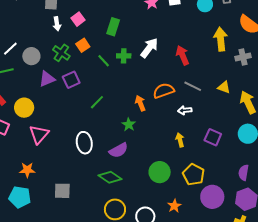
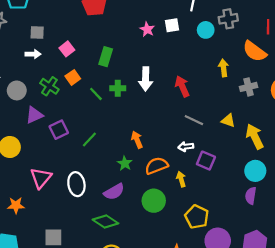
white arrow: (57, 24) -> (33, 54), moved, turned -80
yellow arrow: (221, 39) -> (224, 68), size x0.7
white arrow: (149, 48) -> (146, 79), turned 145
purple square: (71, 80) -> (59, 130), moved
orange semicircle: (164, 91) -> (156, 166), moved
pink triangle: (39, 134) -> (41, 178), moved
purple square: (213, 137) -> (206, 161), moved
orange star: (27, 170) -> (16, 205), moved
green circle: (160, 172) -> (154, 201), moved
purple semicircle: (244, 173) -> (251, 196), moved

